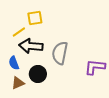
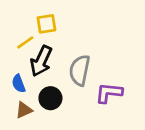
black arrow: (31, 46) -> (41, 61), turned -70
purple L-shape: (95, 67) -> (109, 93), moved

